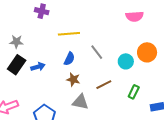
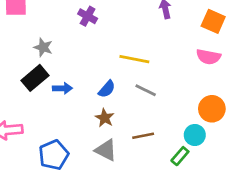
yellow line: (69, 34) -> (134, 59), moved
gray line: (97, 52) -> (146, 90), turned -42
cyan circle: (126, 61) -> (195, 135), moved

